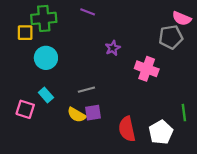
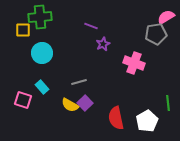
purple line: (88, 12) -> (91, 26), moved
pink semicircle: (182, 18) -> (166, 17), turned 126
purple square: (93, 113) -> (85, 103), turned -35

